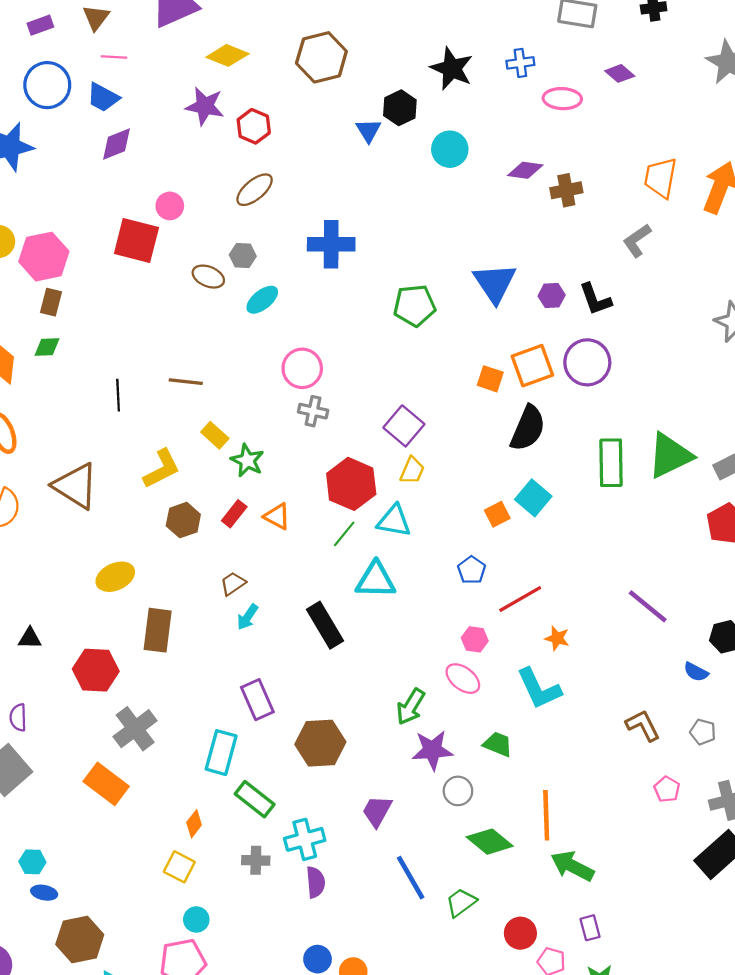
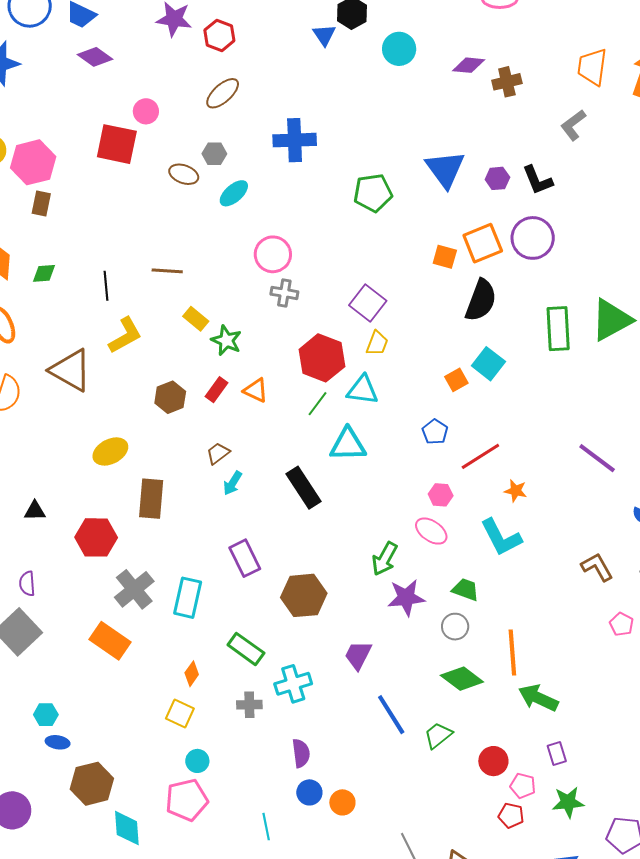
purple diamond: (117, 144) -> (95, 57), turned 60
green diamond: (47, 347) -> (44, 273), moved
yellow L-shape: (162, 469) -> (125, 335), moved
cyan rectangle: (221, 753) -> (188, 598), moved
gray circle: (458, 791) -> (455, 627), moved
purple semicircle: (316, 882) -> (301, 753), moved

